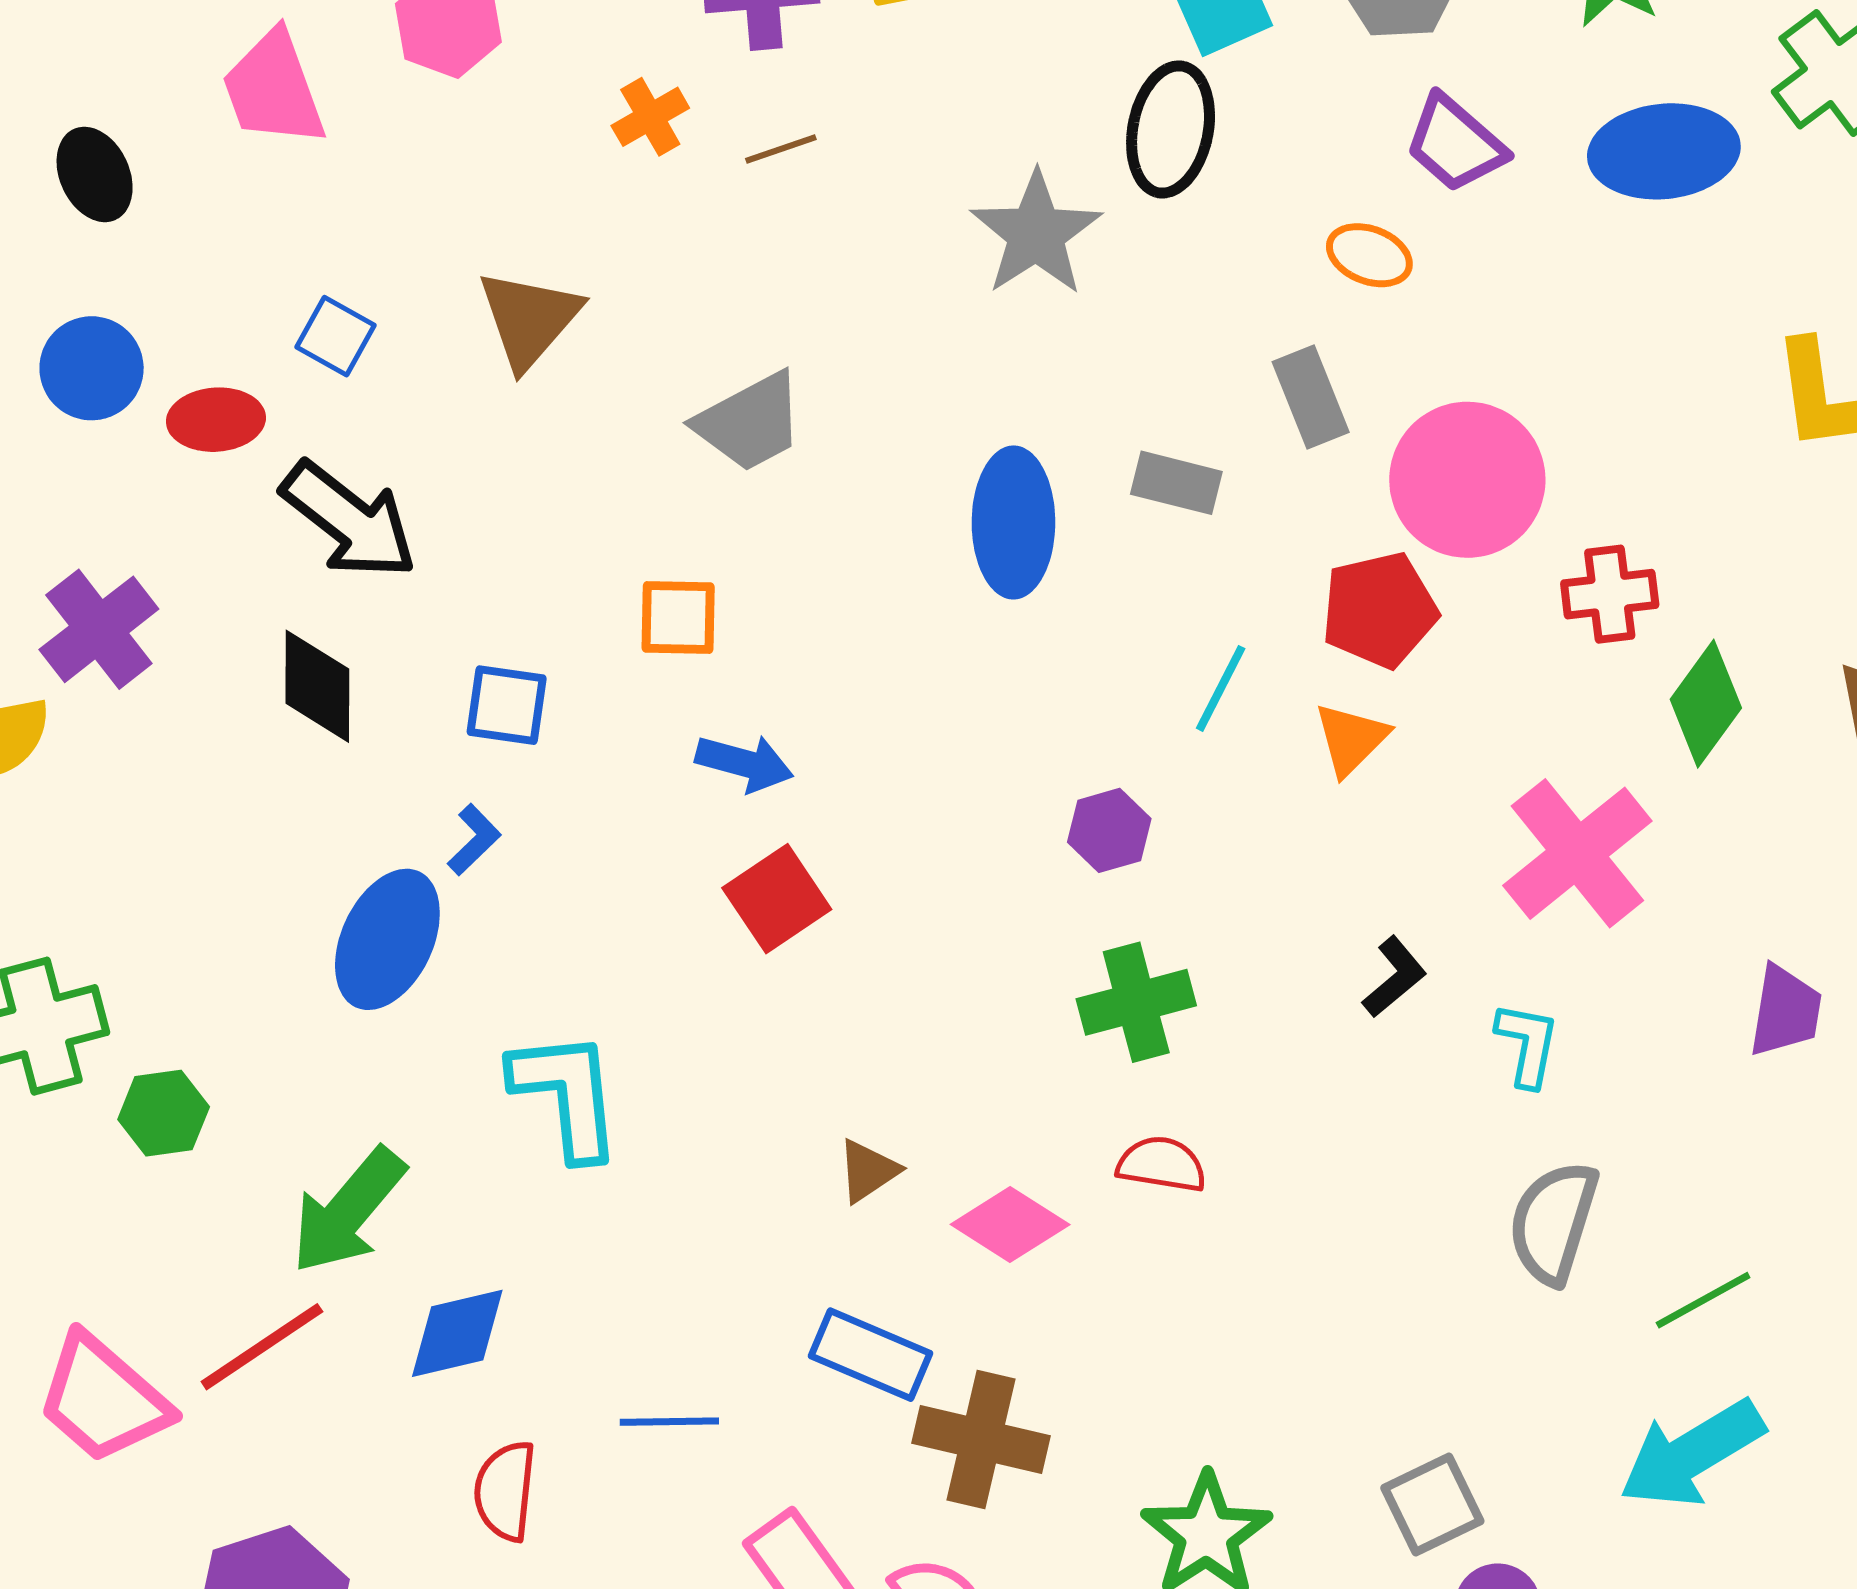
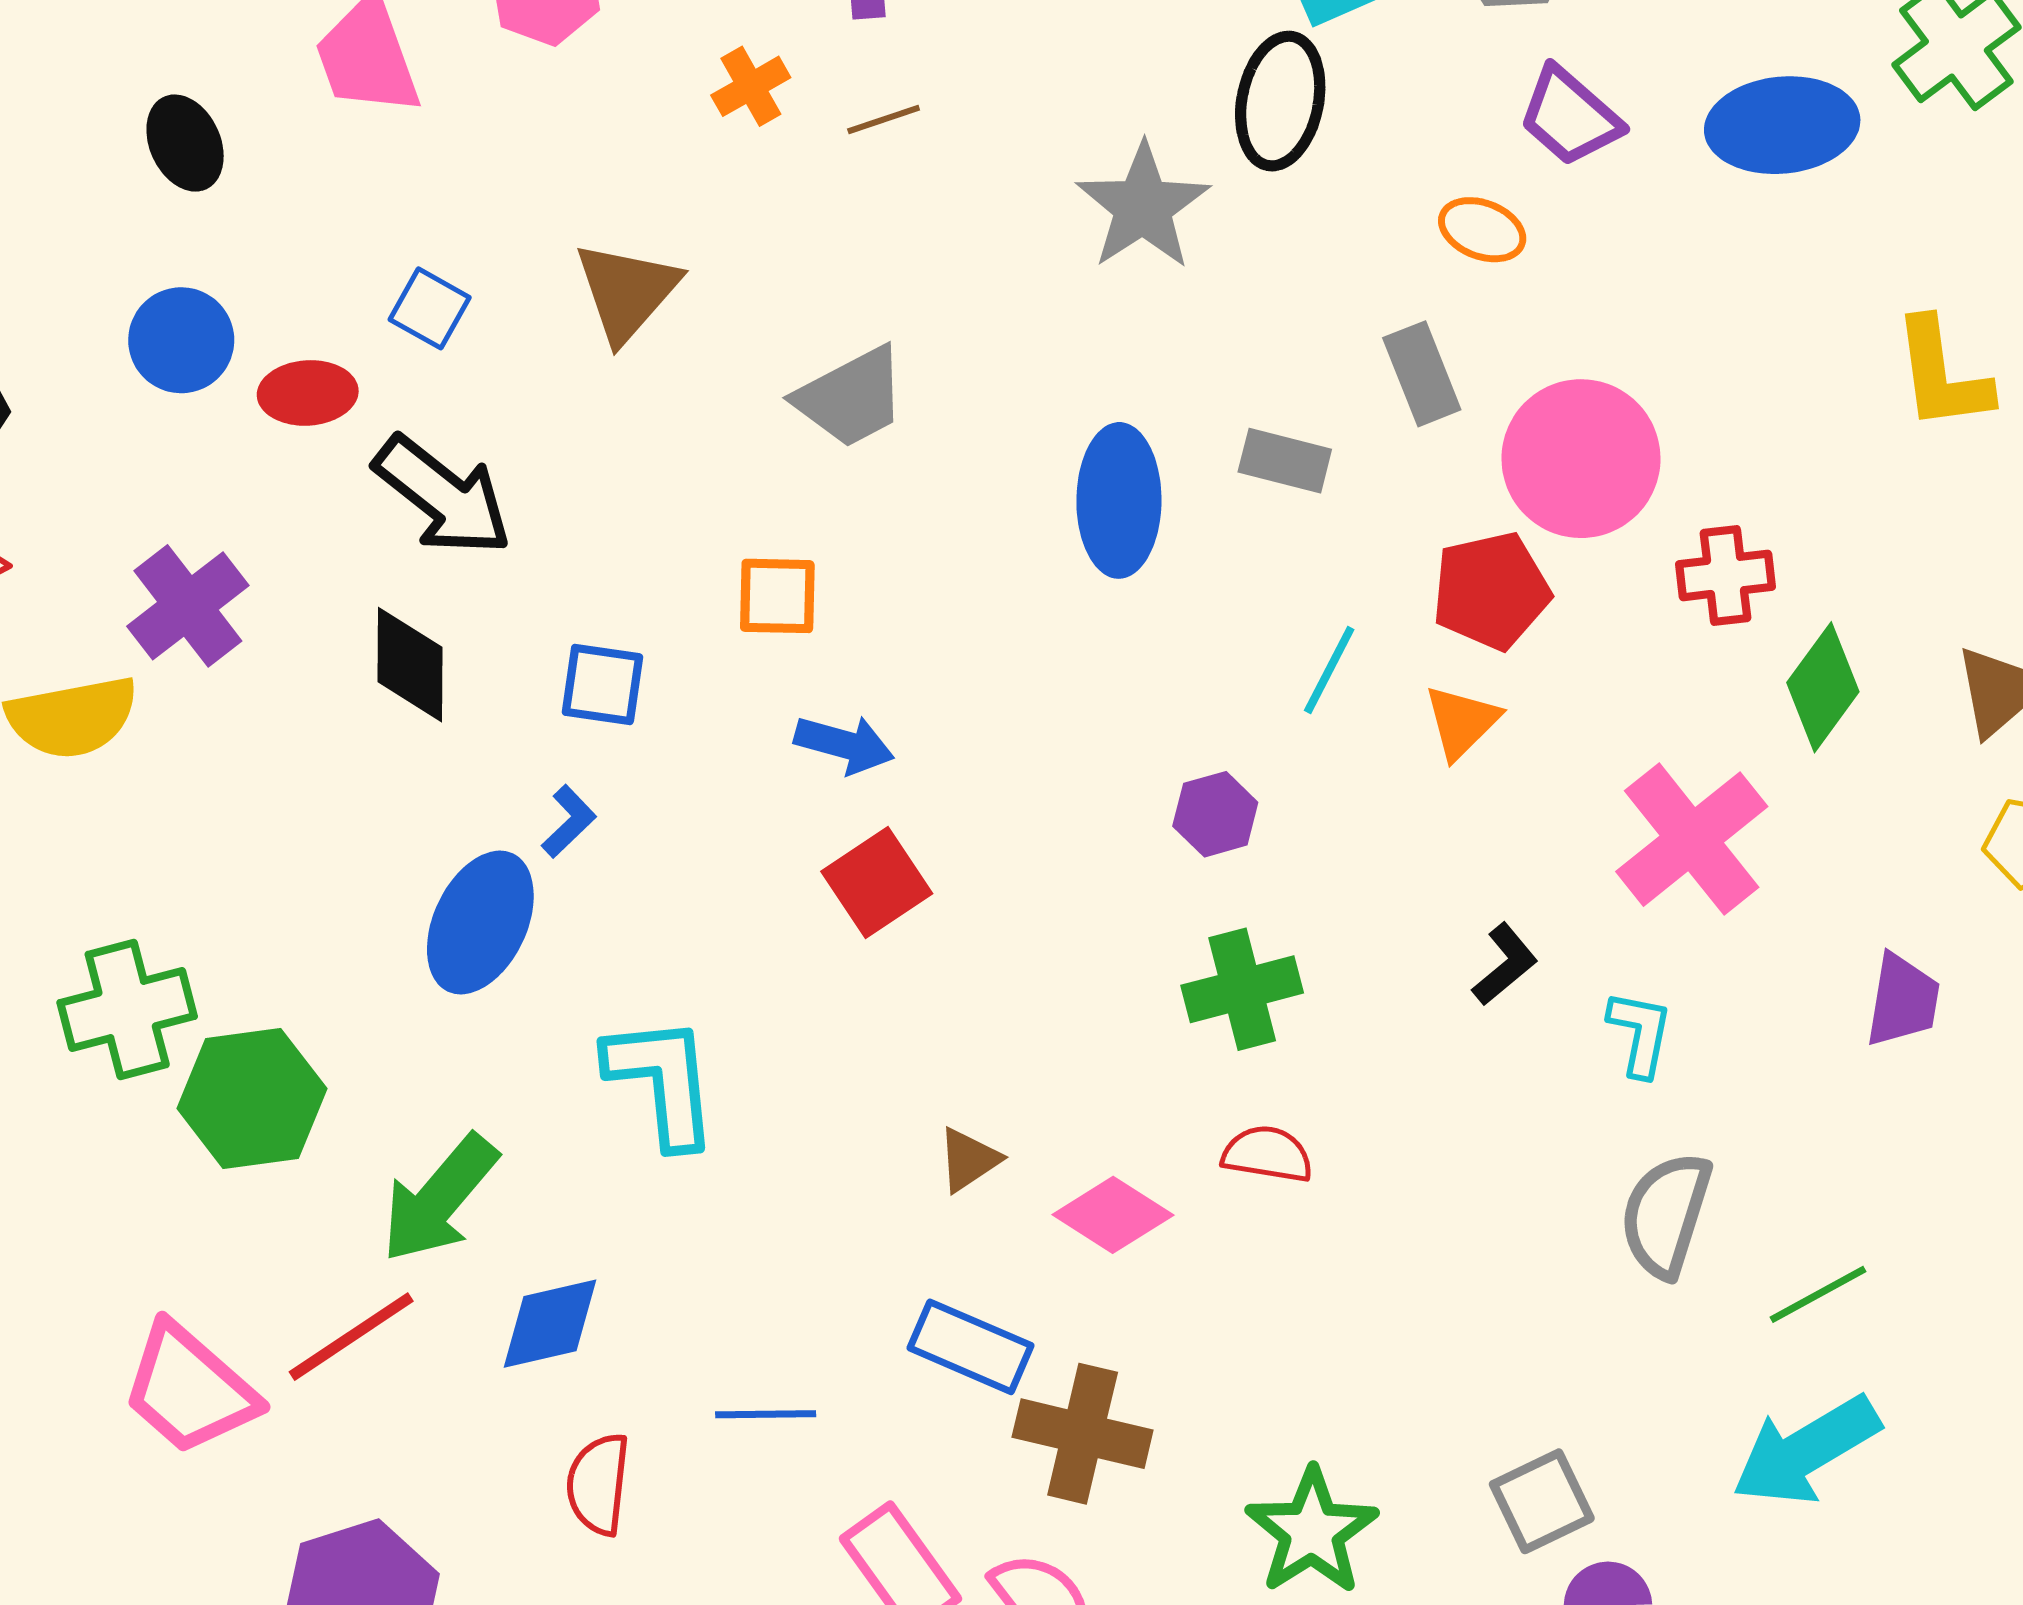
green hexagon: (164, 1113) -> (252, 1098), size x1.6

